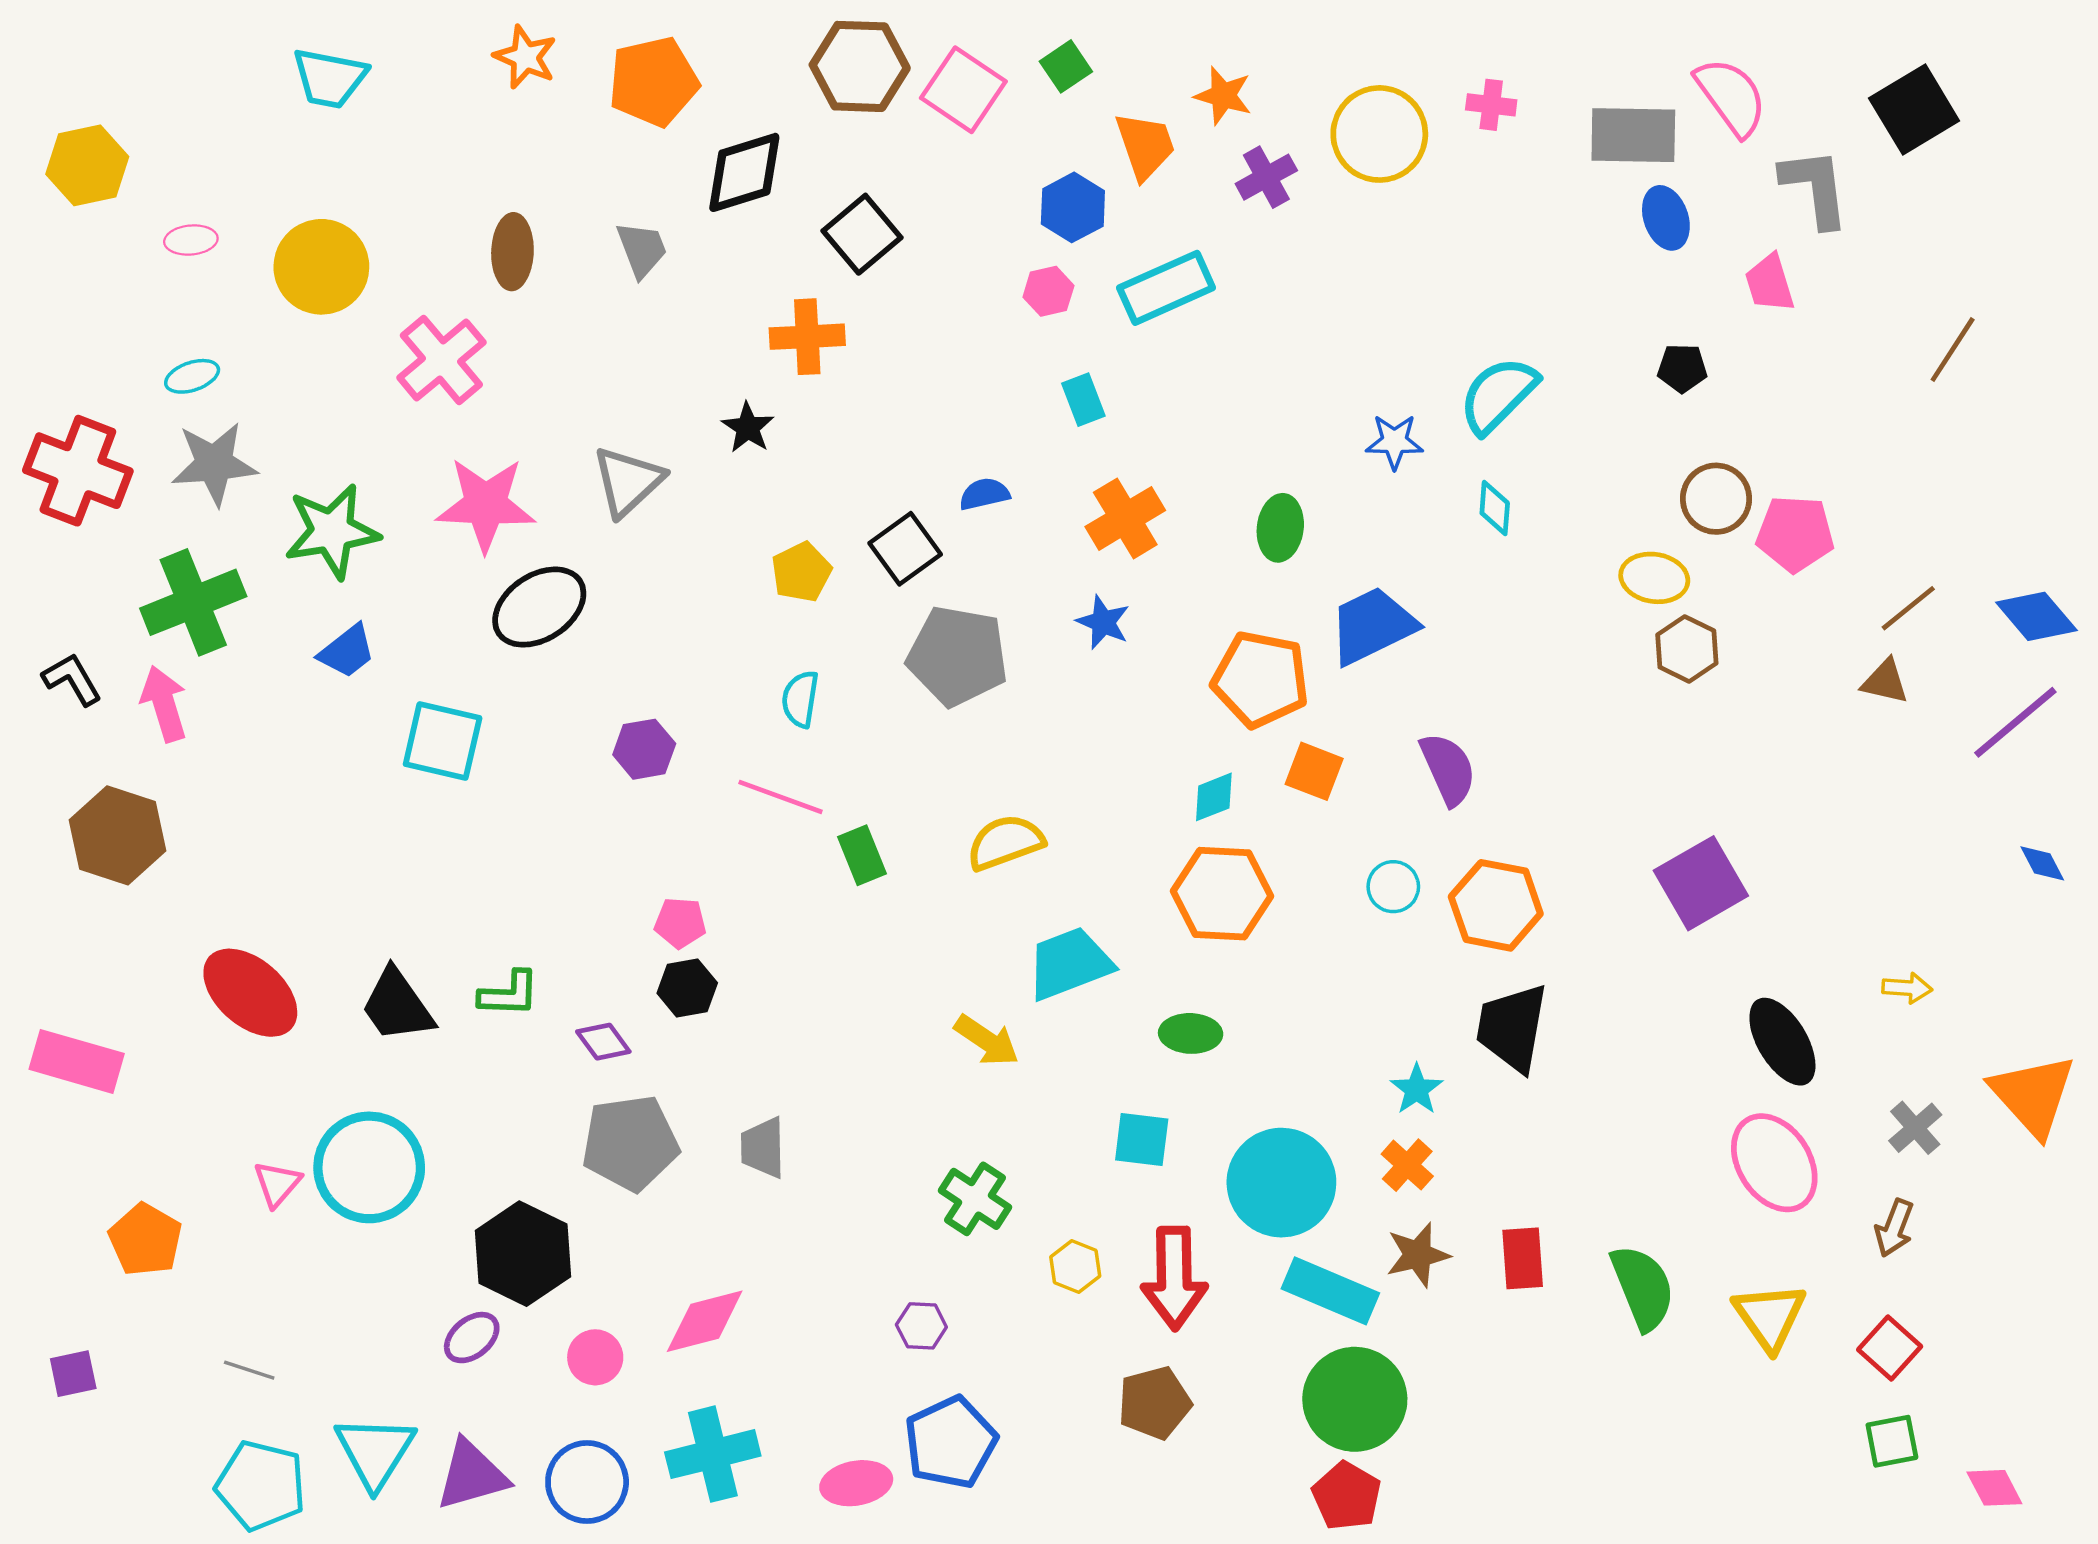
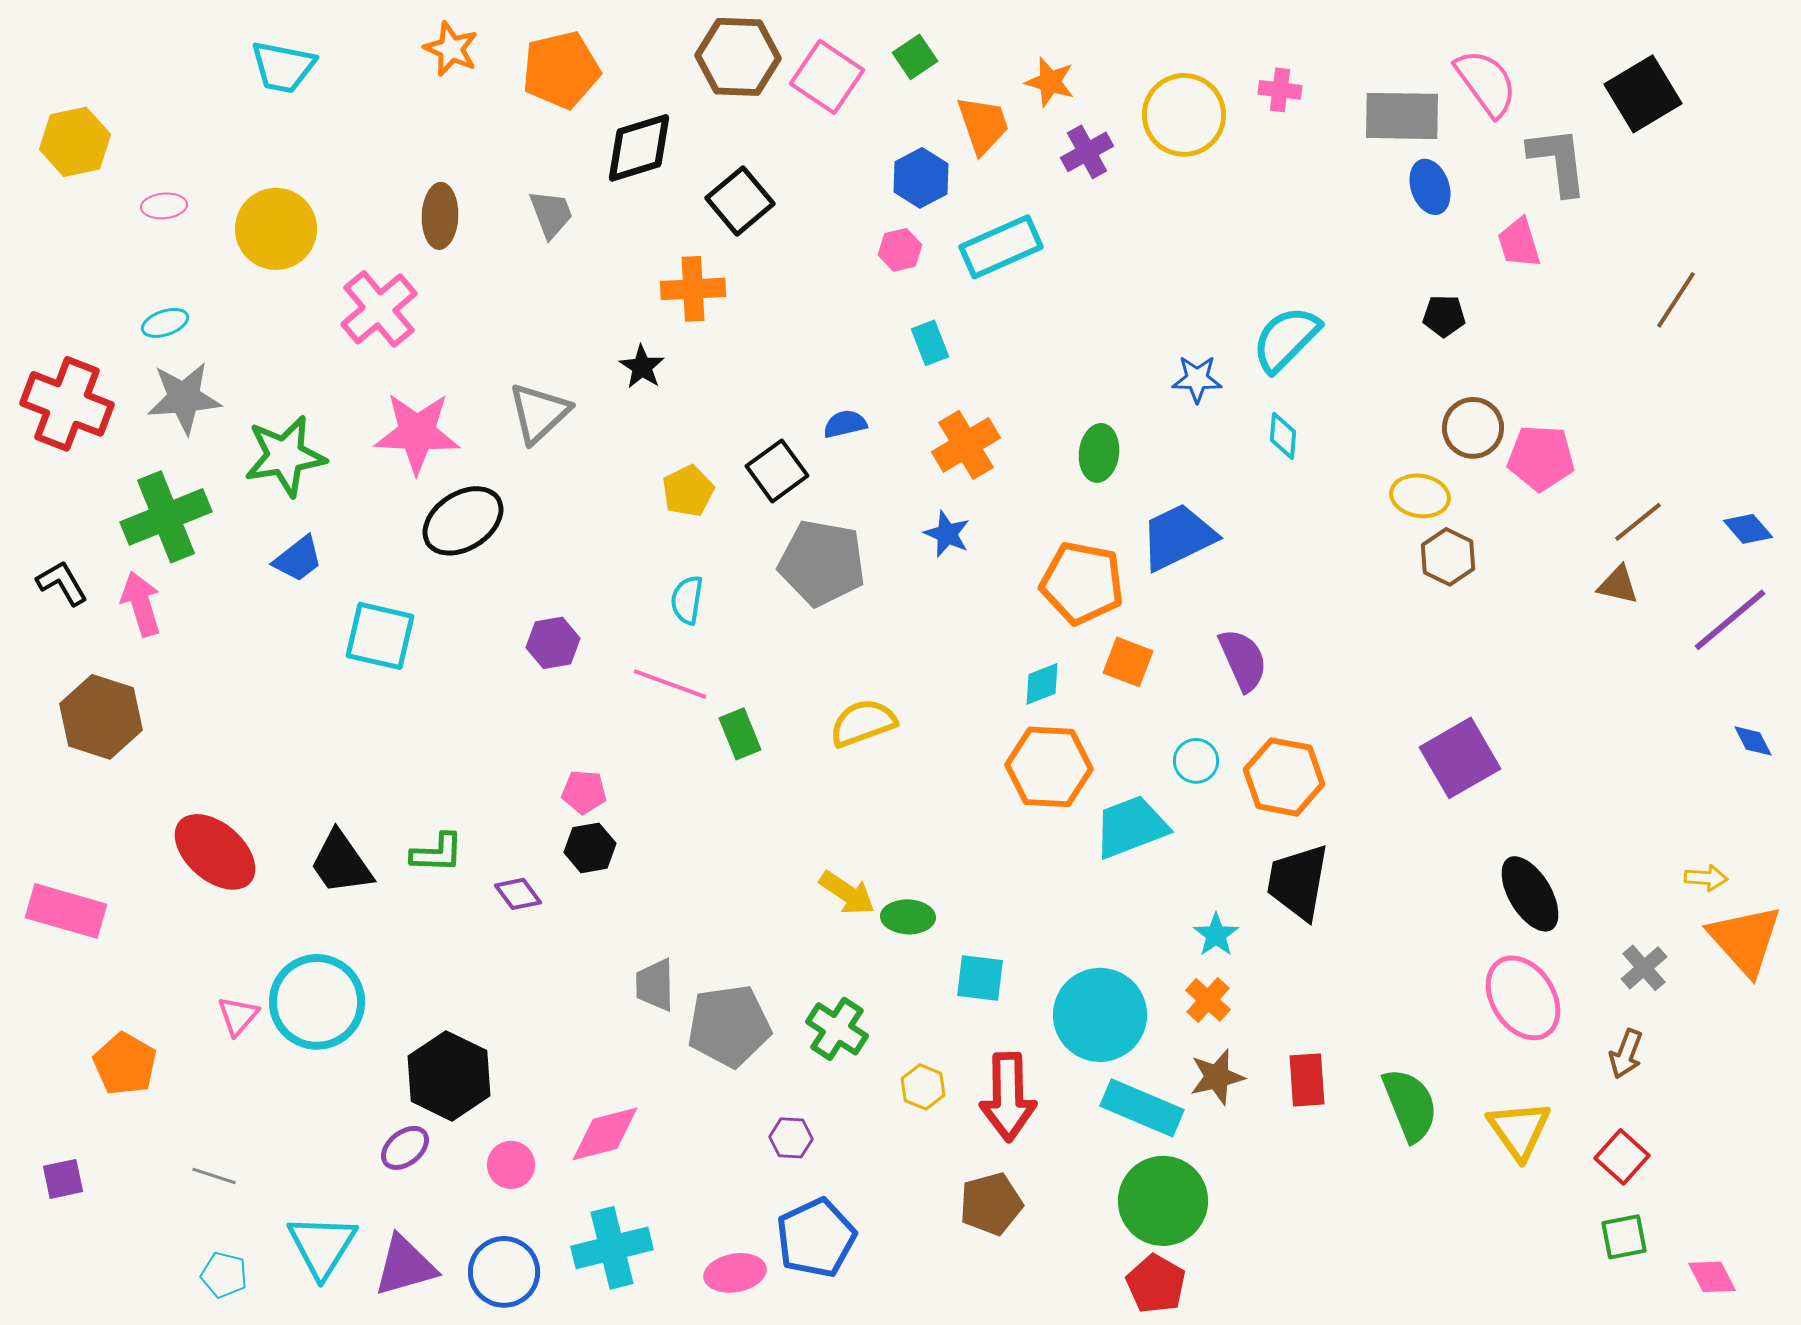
blue diamond: (2036, 616) -> (1748, 529), size x0.7
cyan trapezoid: (1069, 964) -> (1131, 827), moved
yellow arrow: (1907, 988) -> (1706, 878), moved
green ellipse: (1191, 1033) -> (908, 917), moved
gray pentagon: (630, 1143) -> (729, 1026), moved
cyan pentagon: (261, 1486) -> (224, 1275), size x0.6

